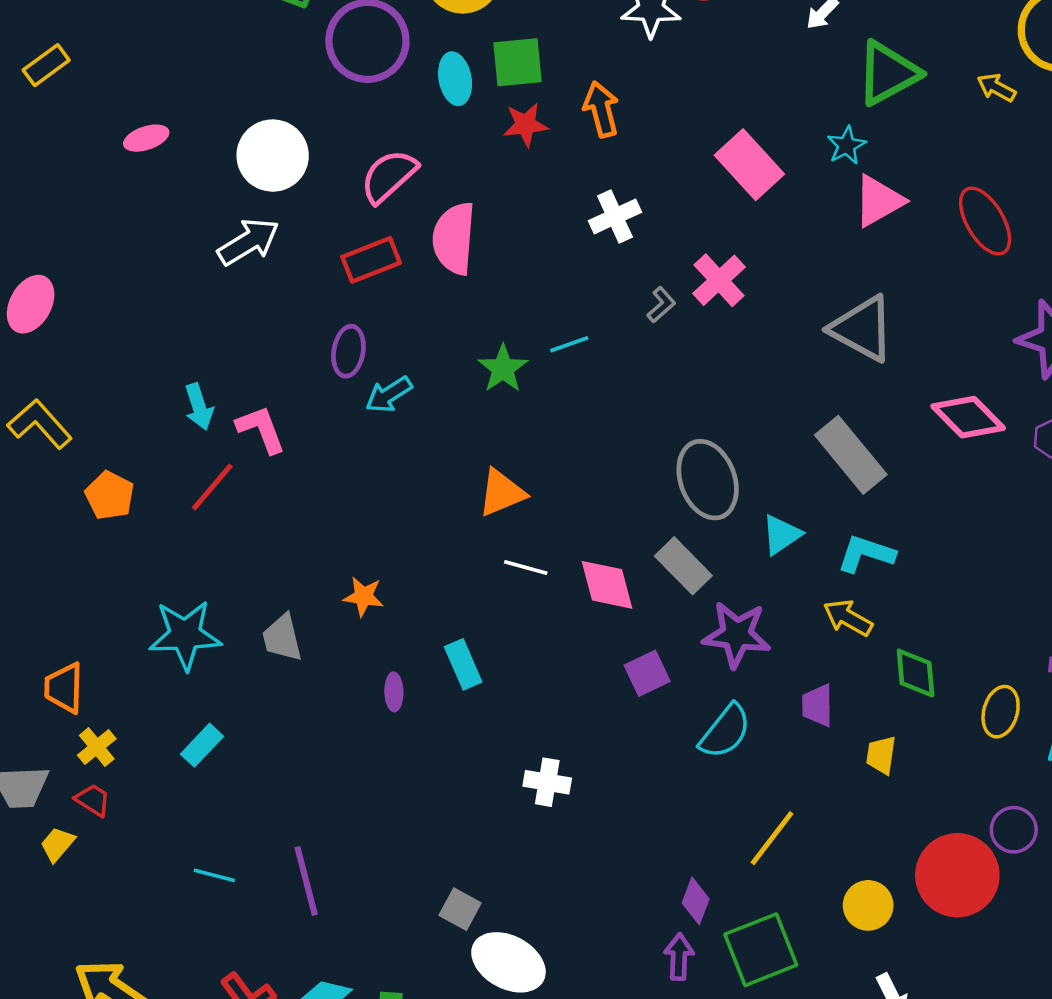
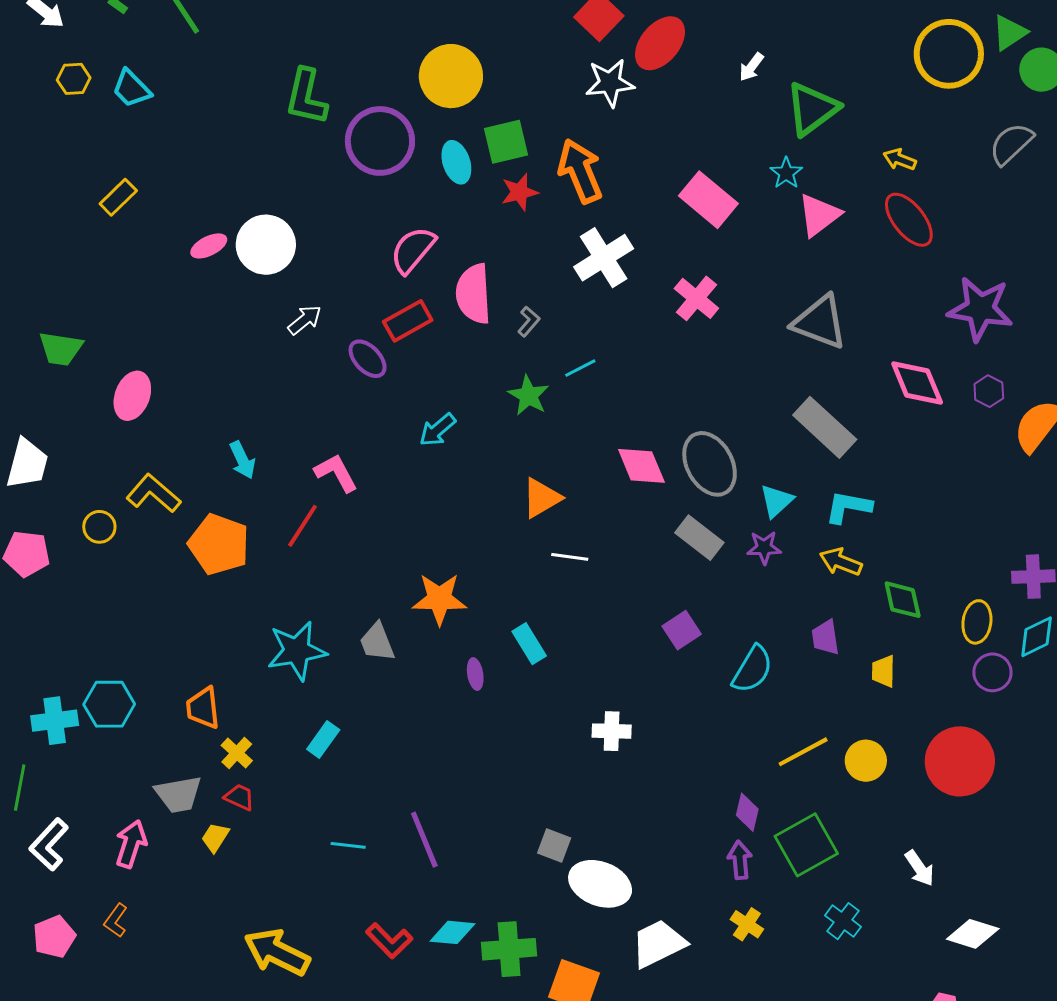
yellow arrow: (996, 88) -> (900, 159), moved
orange arrow: (601, 109) -> (580, 171), size x1.4
white circle: (273, 156) -> (266, 245), moved
white cross: (615, 216) -> (604, 258), size x1.4
white arrow: (248, 242) -> (305, 320), size x0.7
gray L-shape: (661, 305) -> (529, 321), moved
purple ellipse: (348, 351) -> (368, 359), moved, turned -45
cyan arrow: (199, 407) -> (242, 460), moved
pink diamond: (968, 417) -> (917, 383), turned 30
orange pentagon: (110, 495) -> (219, 544), size x1.5
pink diamond: (607, 585) -> (641, 466), moved
orange star: (364, 596) -> (439, 599), size x1.6
purple star: (737, 635) -> (764, 548), moved, size x0.6
purple circle: (1014, 830) -> (992, 672), moved
yellow line: (772, 838) -> (803, 752), turned 32
yellow circle: (868, 905) -> (866, 761), moved

